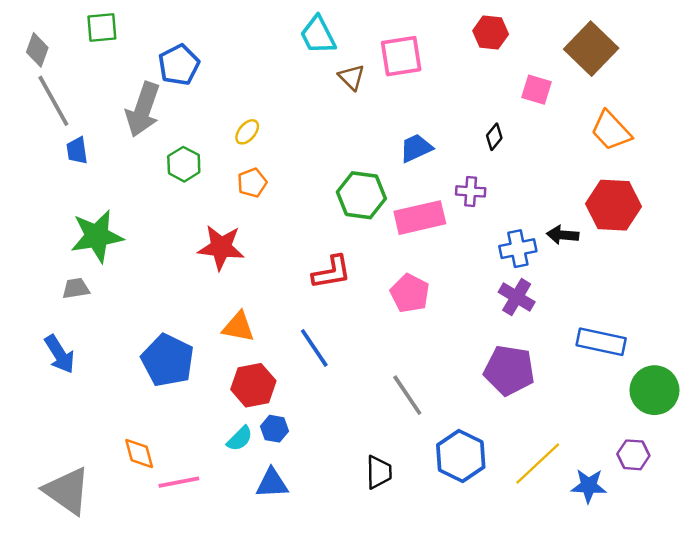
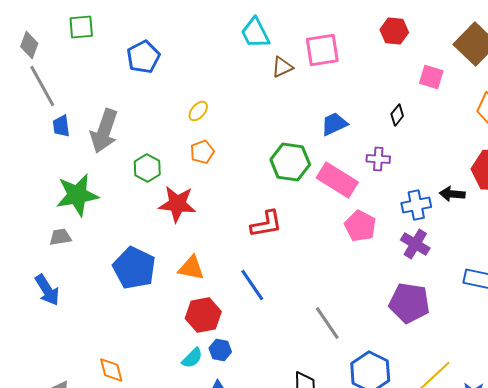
brown triangle: (351, 77) -> (282, 67), turned 50
gray arrow: (143, 110) -> (104, 131), moved
green hexagon: (184, 164) -> (147, 168), moved
pink rectangle: (420, 218) -> (337, 180), turned 45
pink pentagon: (410, 293) -> (360, 226), moved
blue pentagon: (168, 360) -> (134, 268), moved

